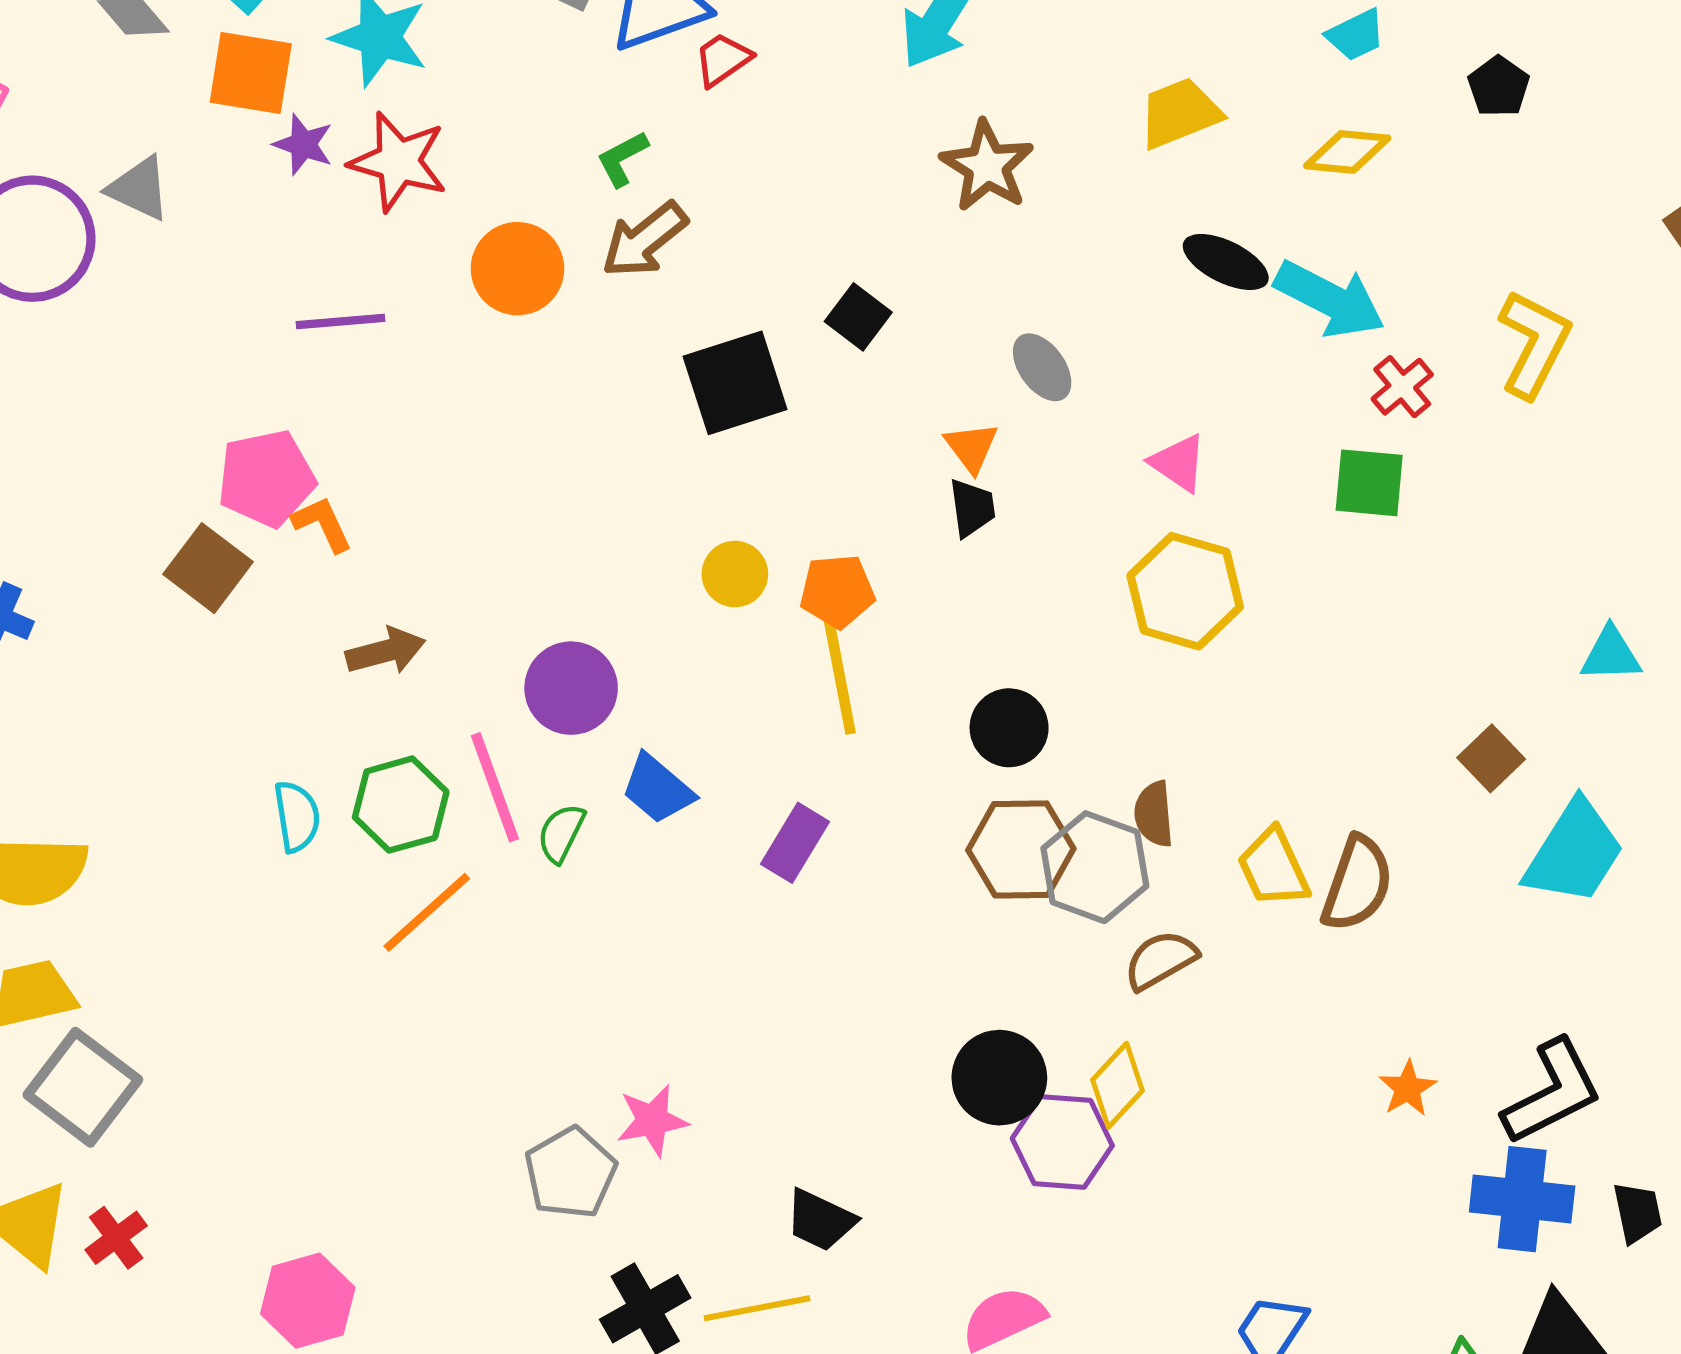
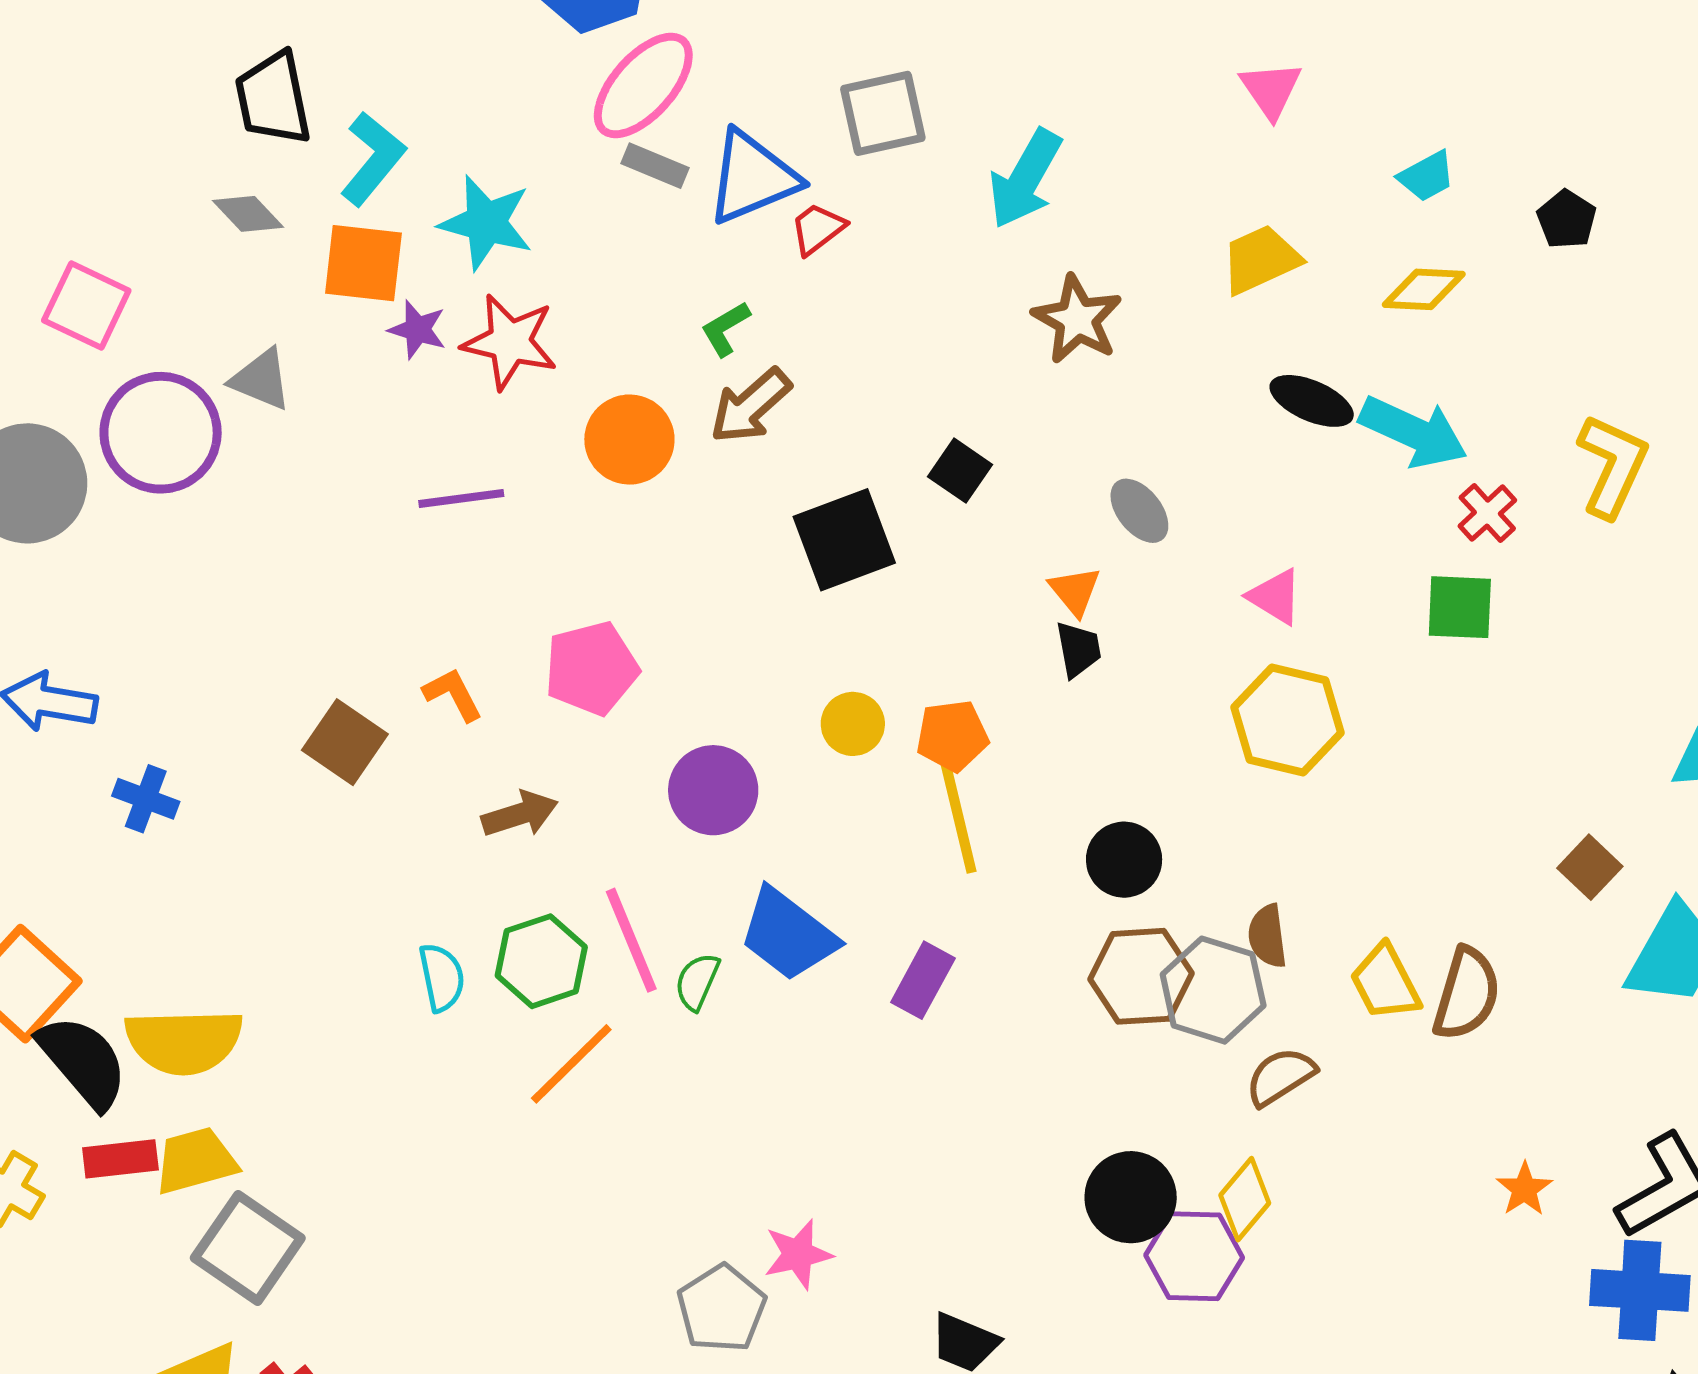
pink pentagon: (266, 478) -> (591, 668), moved
purple circle: (571, 688) -> (713, 790), moved
blue trapezoid: (658, 789) -> (788, 934), size x1.4

